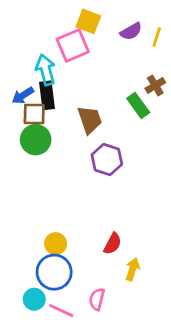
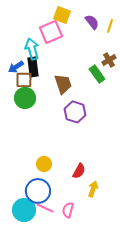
purple semicircle: (131, 31) -> (92, 22), turned -98
yellow circle: (56, 244) -> (44, 164), moved
cyan circle: (34, 299) -> (24, 210), size x1.5
pink line: (61, 311) -> (45, 208), moved

